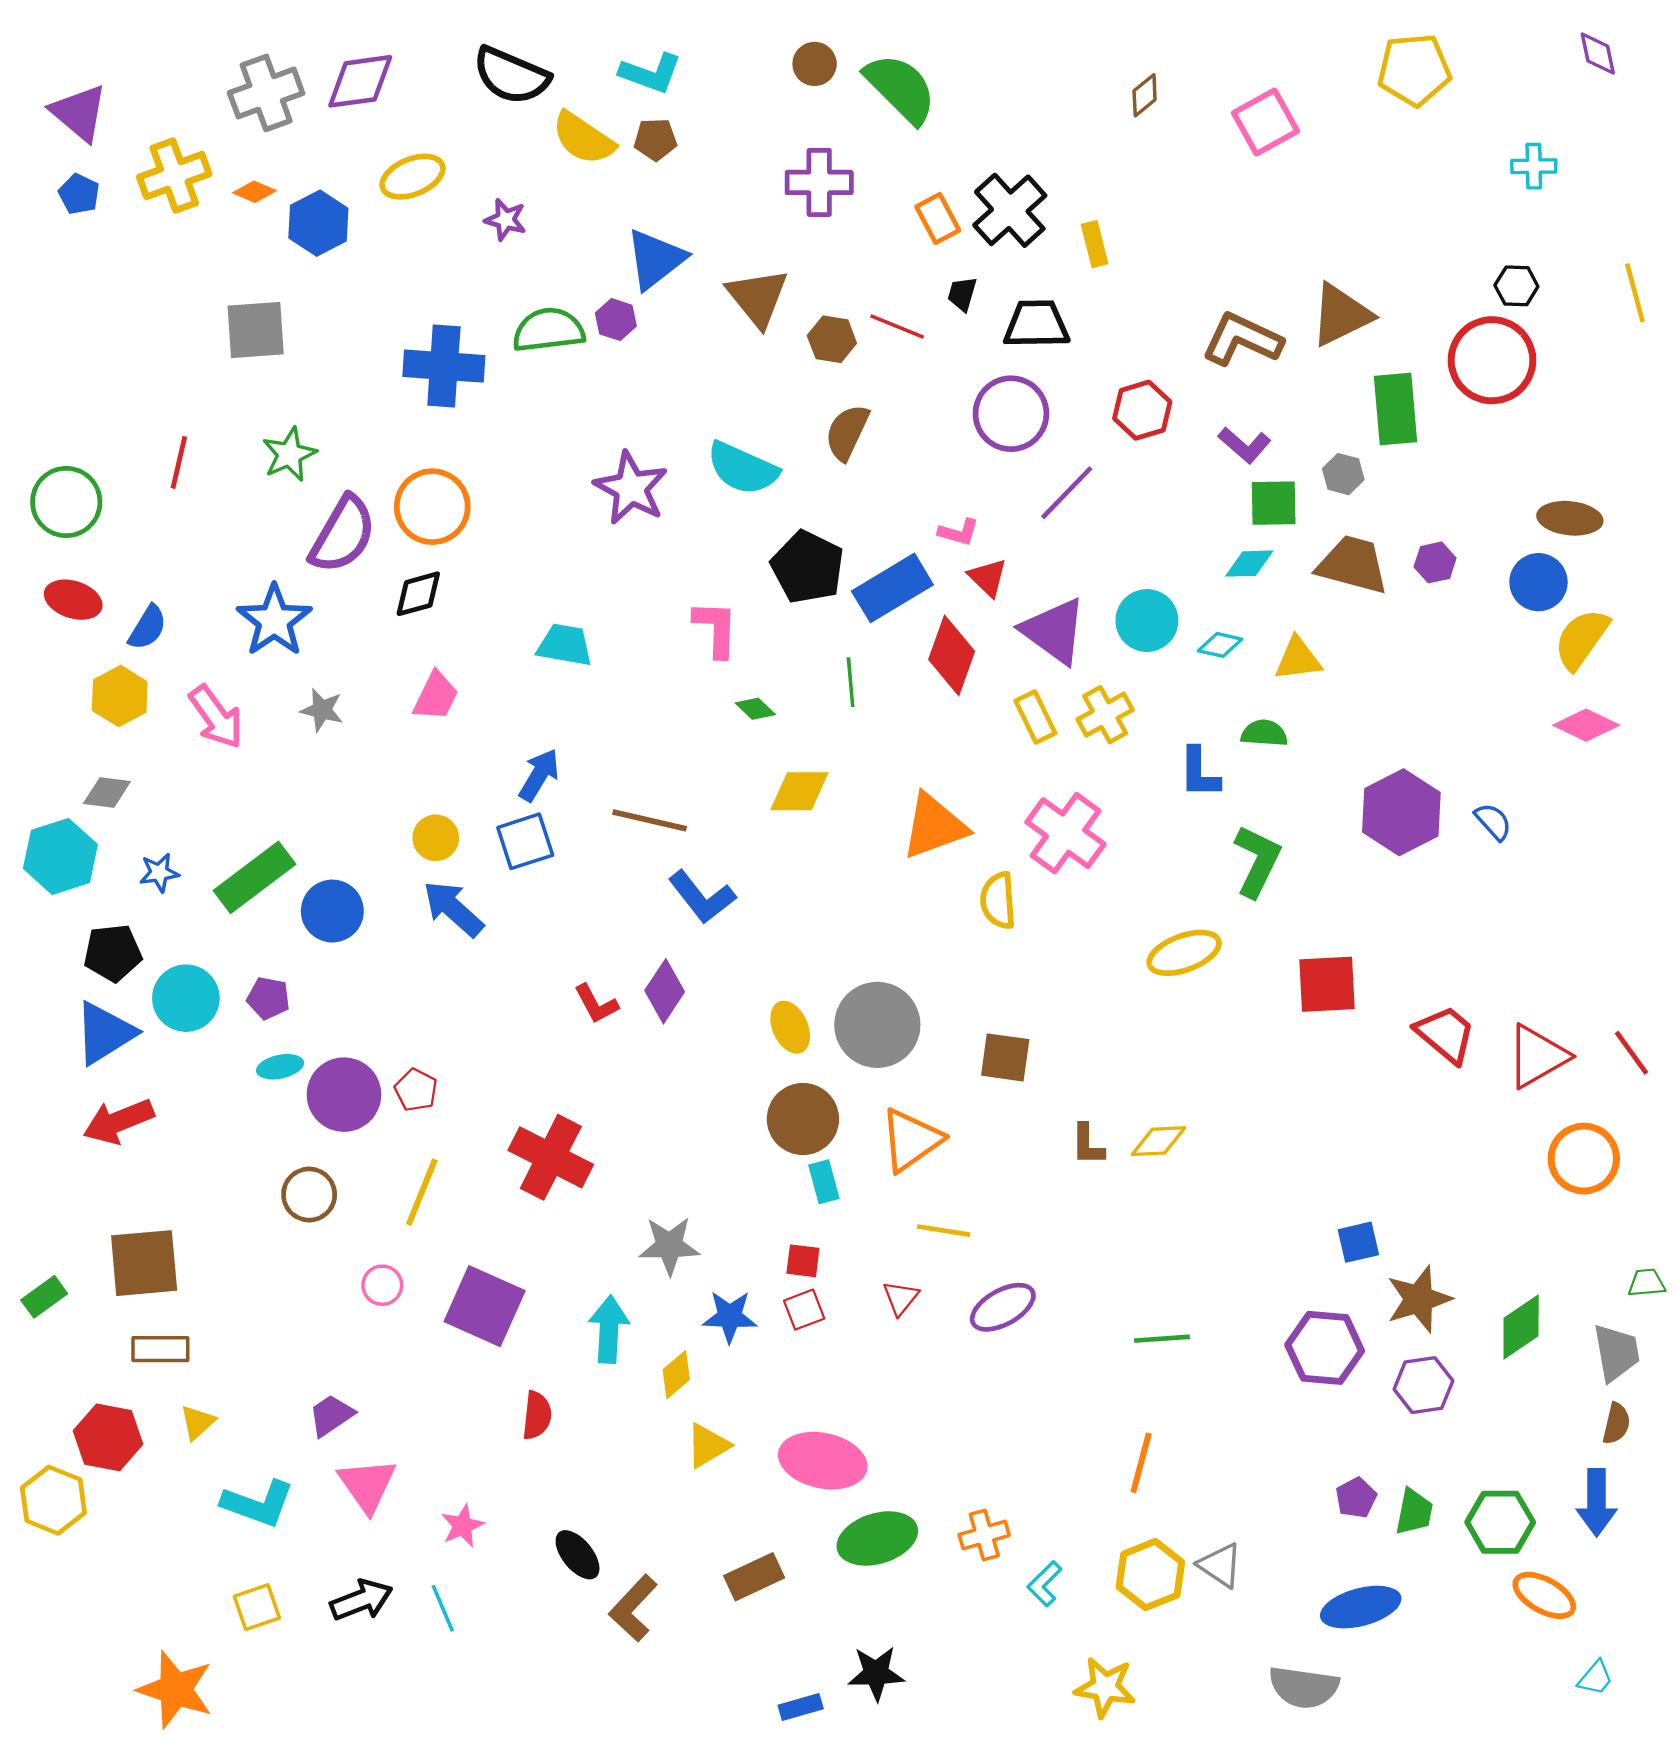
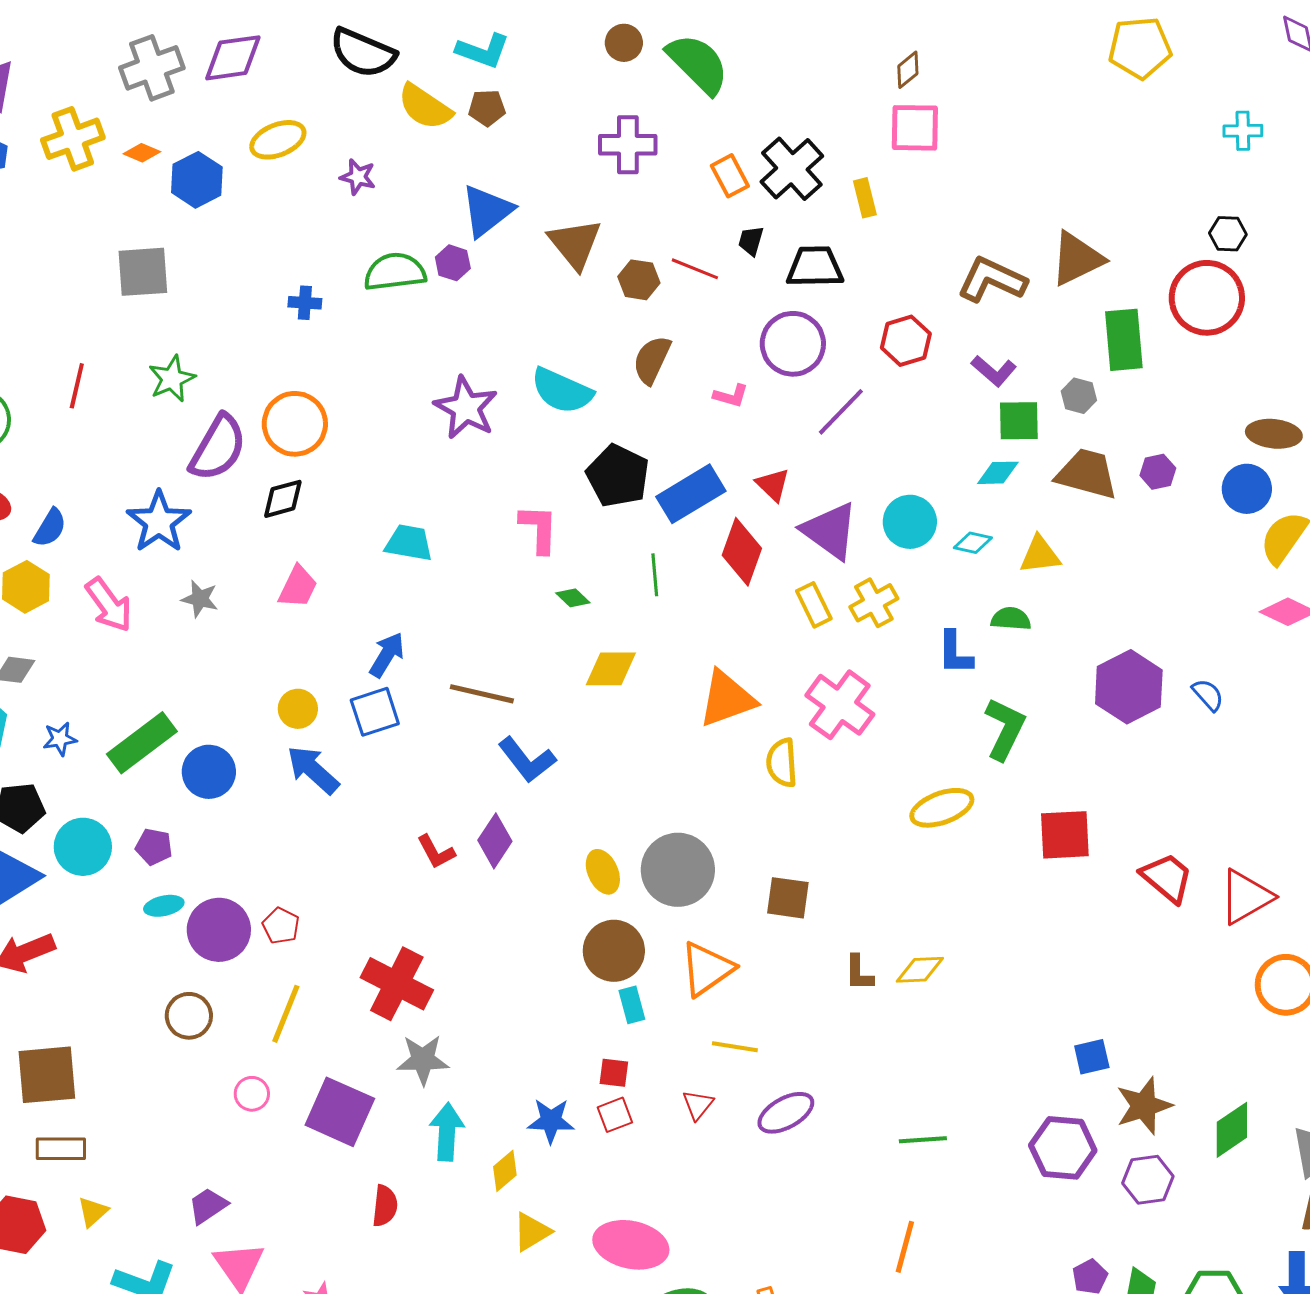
pink square: (1265, 122) -> (915, 128), moved, turned 30
blue cross: (444, 366) -> (305, 303), size x0.5
pink L-shape: (959, 532) -> (731, 396), moved
gray star: (669, 1246) -> (423, 1060), moved

